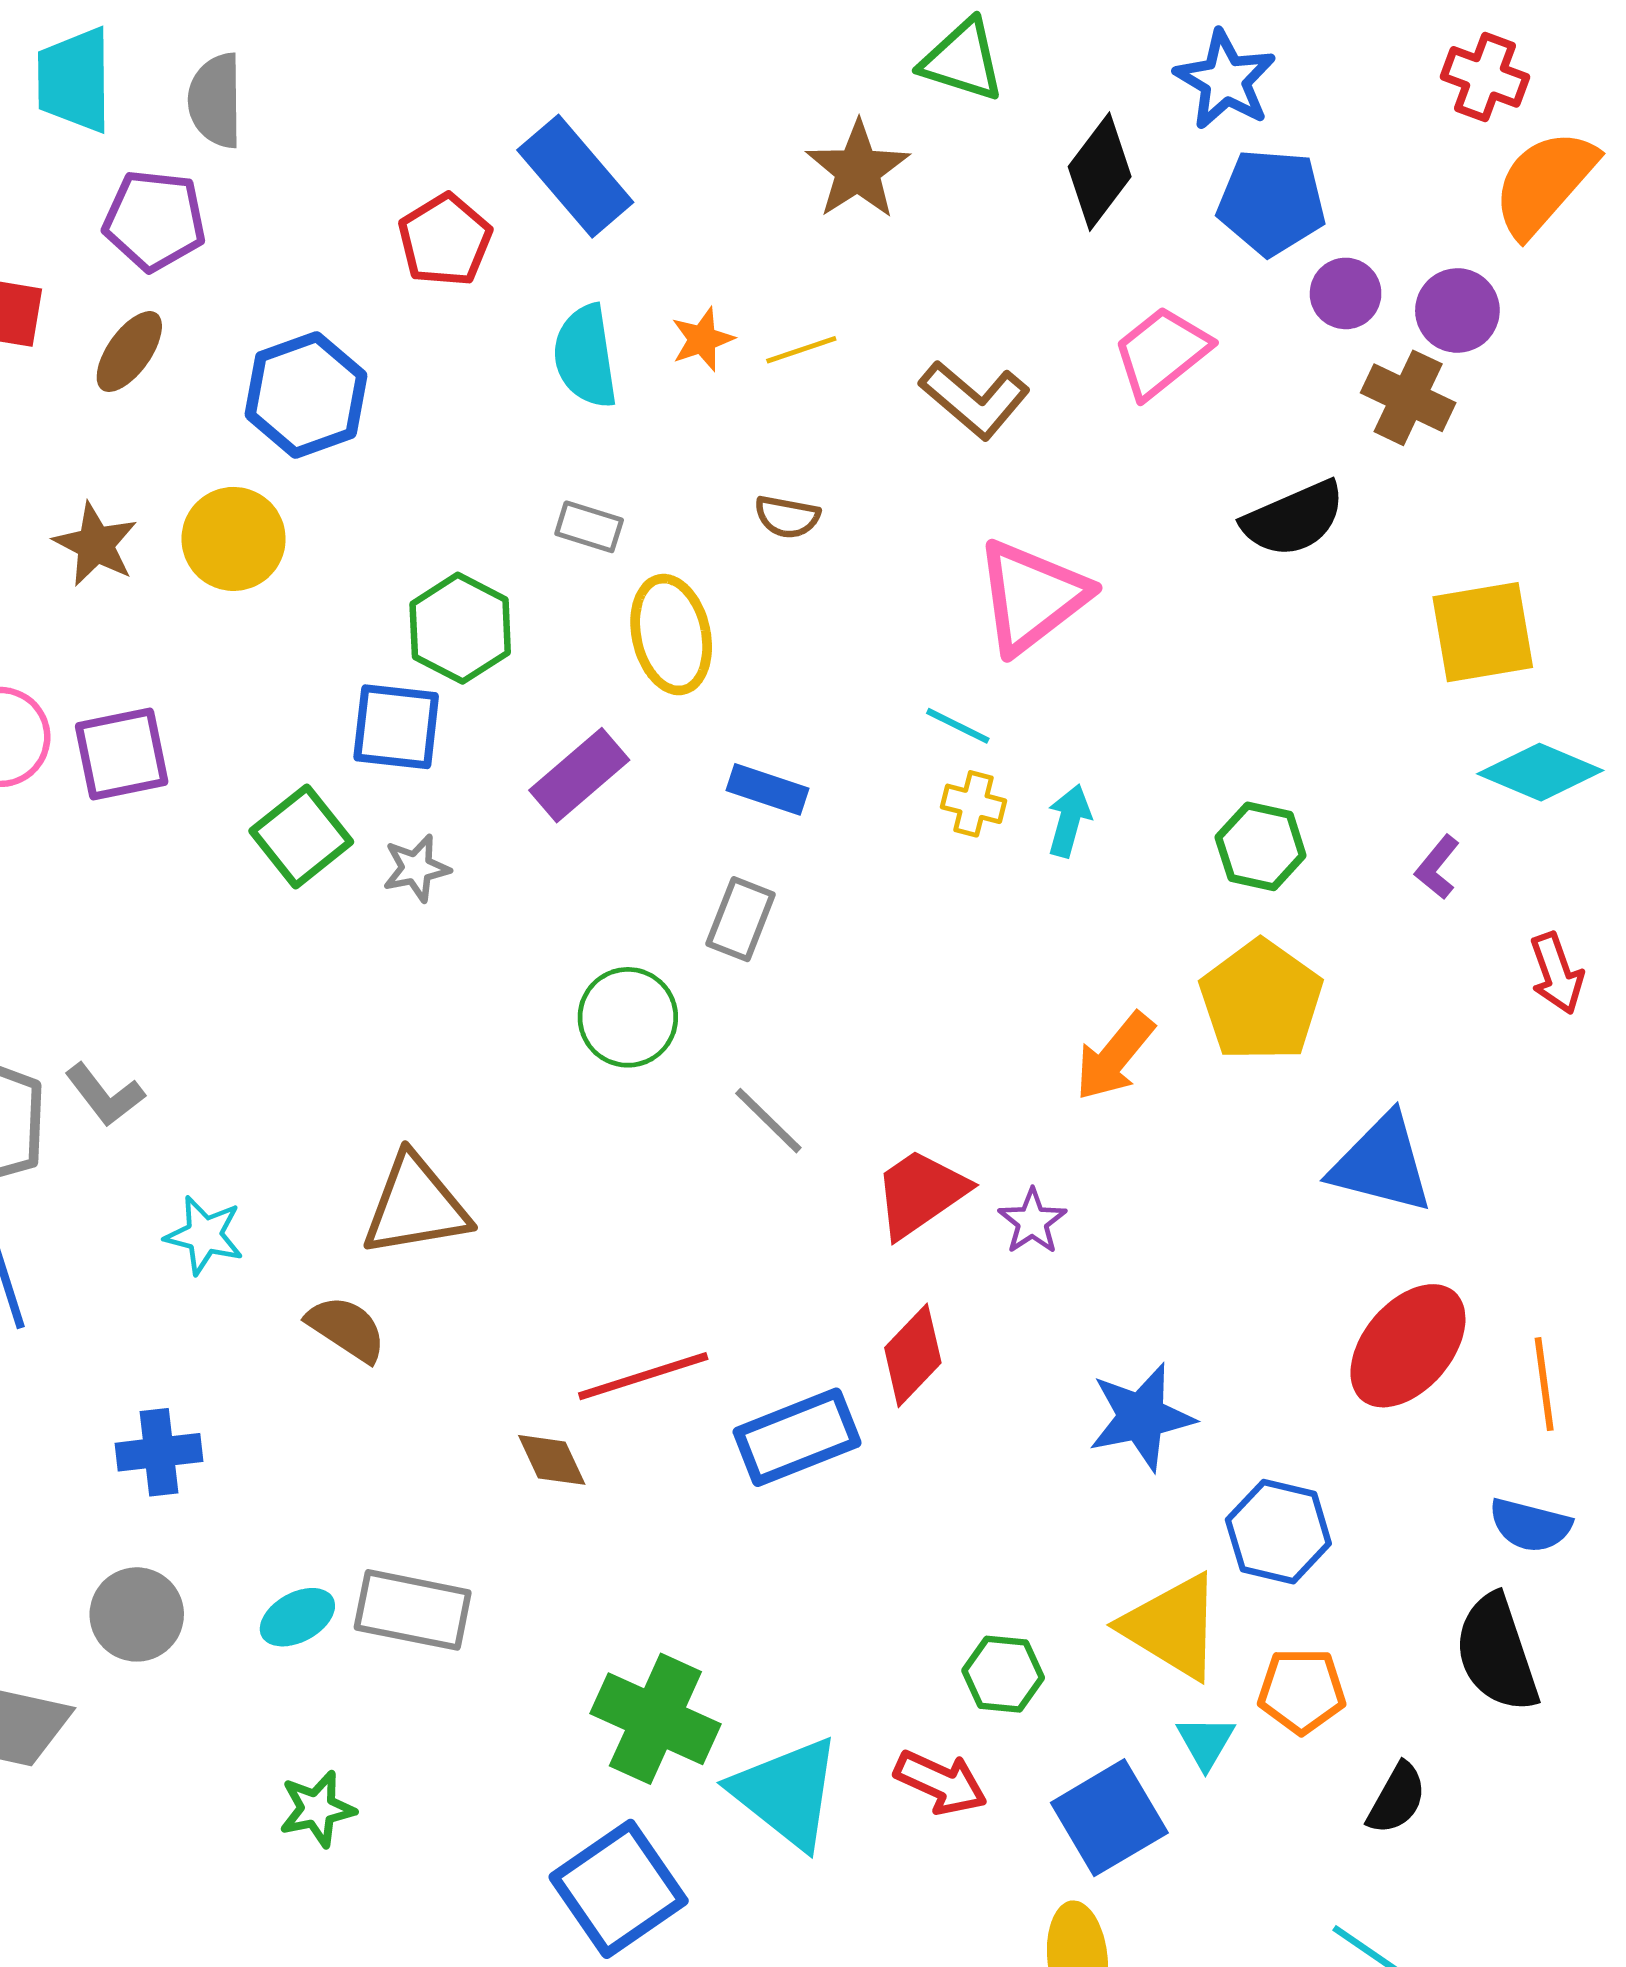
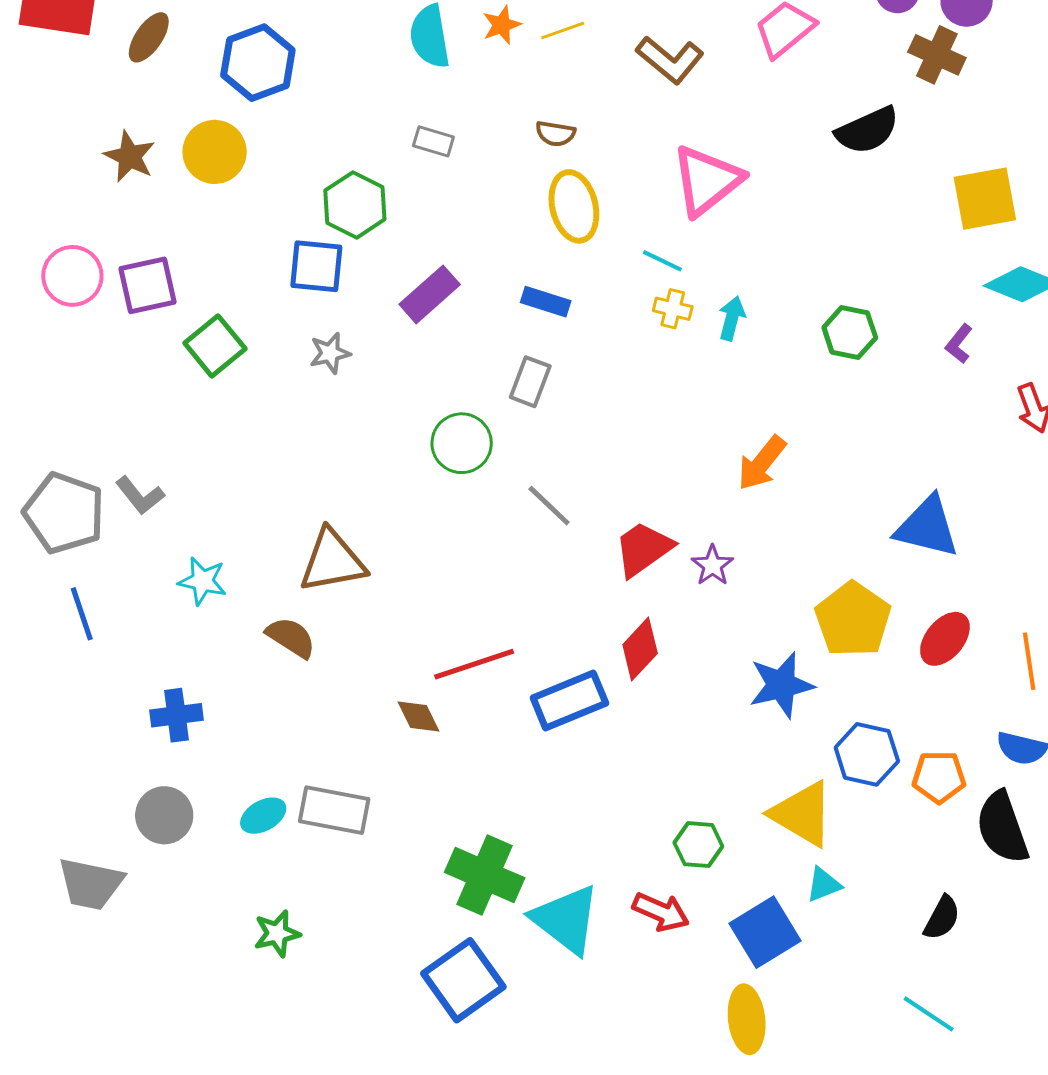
yellow ellipse: (671, 635) -> (574, 206), moved
green square: (301, 836) -> (215, 346), moved
yellow pentagon: (1261, 1001) -> (853, 619), moved
red ellipse: (1408, 1346) -> (945, 639), size x0.7
orange pentagon: (1302, 1691) -> (939, 777), moved
cyan triangle: (1206, 1742) -> (824, 885), turned 39

